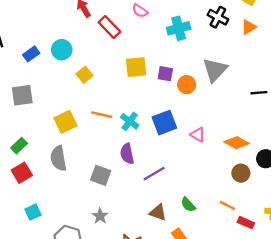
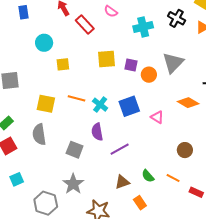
blue rectangle: (31, 54) -> (24, 12), moved, turned -64
yellow square: (84, 75) -> (63, 64), turned 32
yellow square: (65, 122) -> (46, 104), turned 36
orange diamond: (237, 143) -> (188, 103), moved
brown circle: (241, 173) -> (185, 150), moved
orange line: (228, 205) -> (173, 178), moved
brown triangle: (158, 212) -> (122, 182), turned -42
gray star: (100, 216) -> (73, 184), size x1.5

